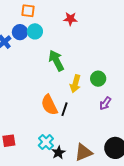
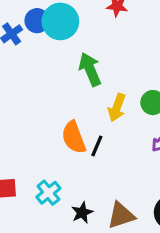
cyan circle: (35, 31) -> (60, 21), size x1.5
cyan cross: (46, 142) -> (48, 193), moved

